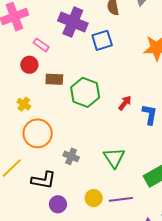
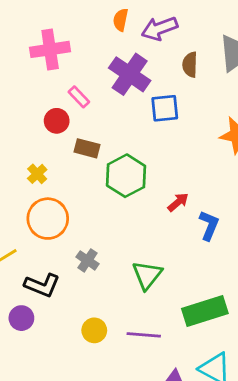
yellow circle: (94, 198) -> (94, 330), moved
purple circle: (58, 204) -> (21, 318), moved

